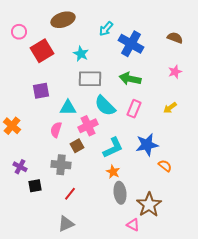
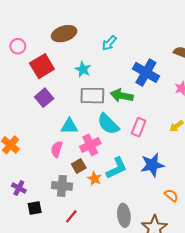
blue cross: (131, 44) -> (146, 72), moved
green arrow: (130, 79) -> (122, 96), moved
purple square: (41, 91) -> (44, 98), moved, turned -30
orange semicircle: (165, 166) -> (171, 195), moved
orange star: (113, 172) -> (94, 179), moved

